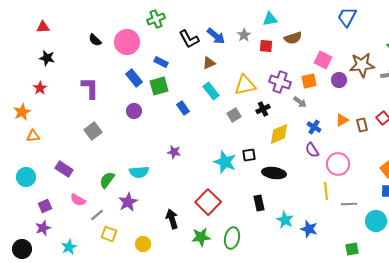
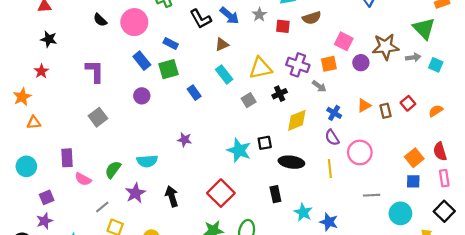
purple rectangle: (64, 169) -> (67, 158), turned 54
yellow line: (326, 191) -> (330, 169), moved
pink semicircle: (78, 200) -> (83, 179), moved
black arrow: (172, 219) -> (172, 196), moved

